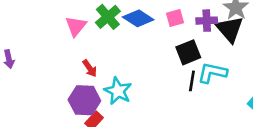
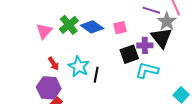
purple cross: (207, 21) -> (145, 45), moved
black line: (192, 81) -> (96, 75), moved
cyan star: (118, 91) -> (79, 66), moved

